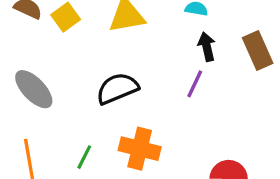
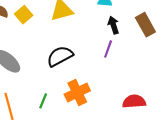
orange cross: (140, 149) -> (77, 93), turned -35

